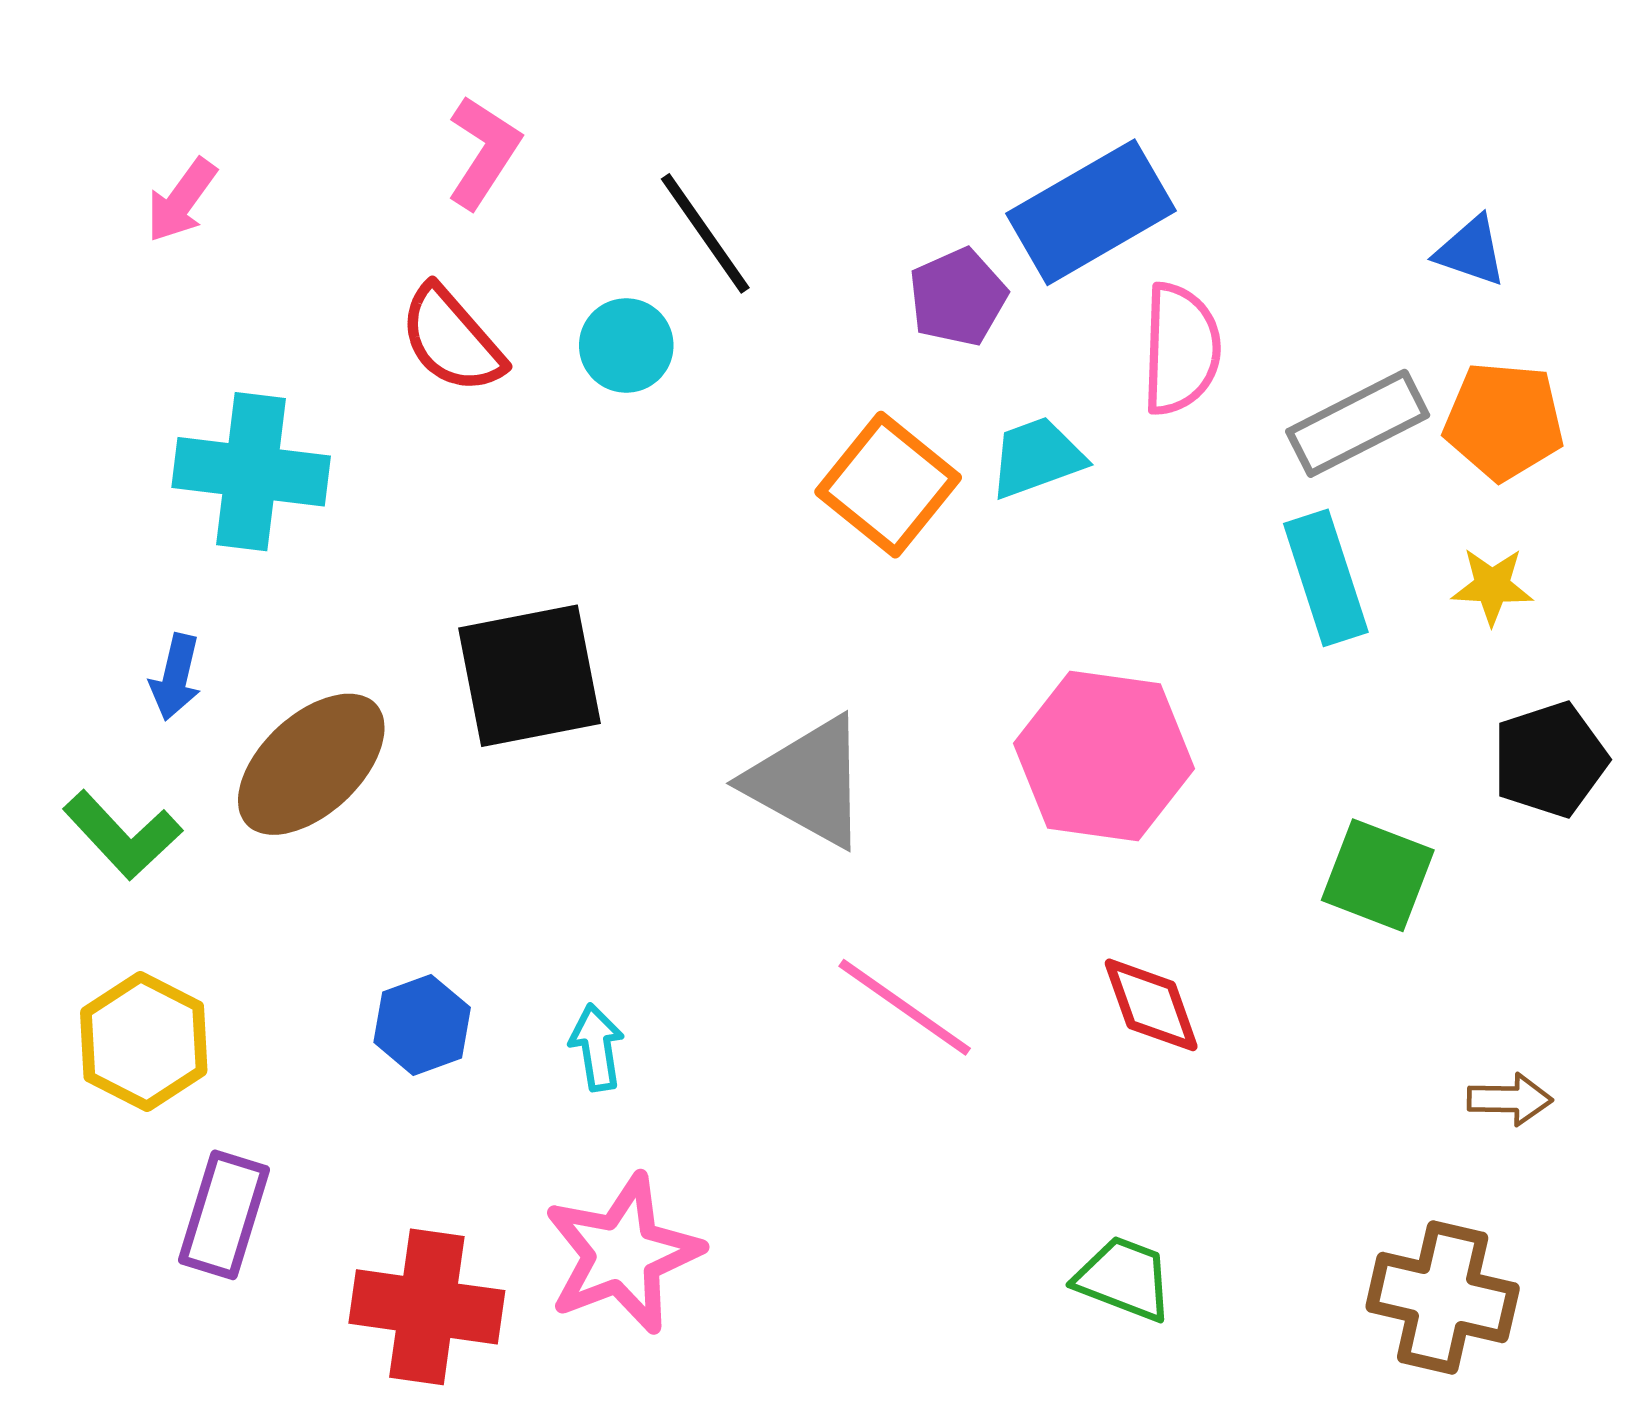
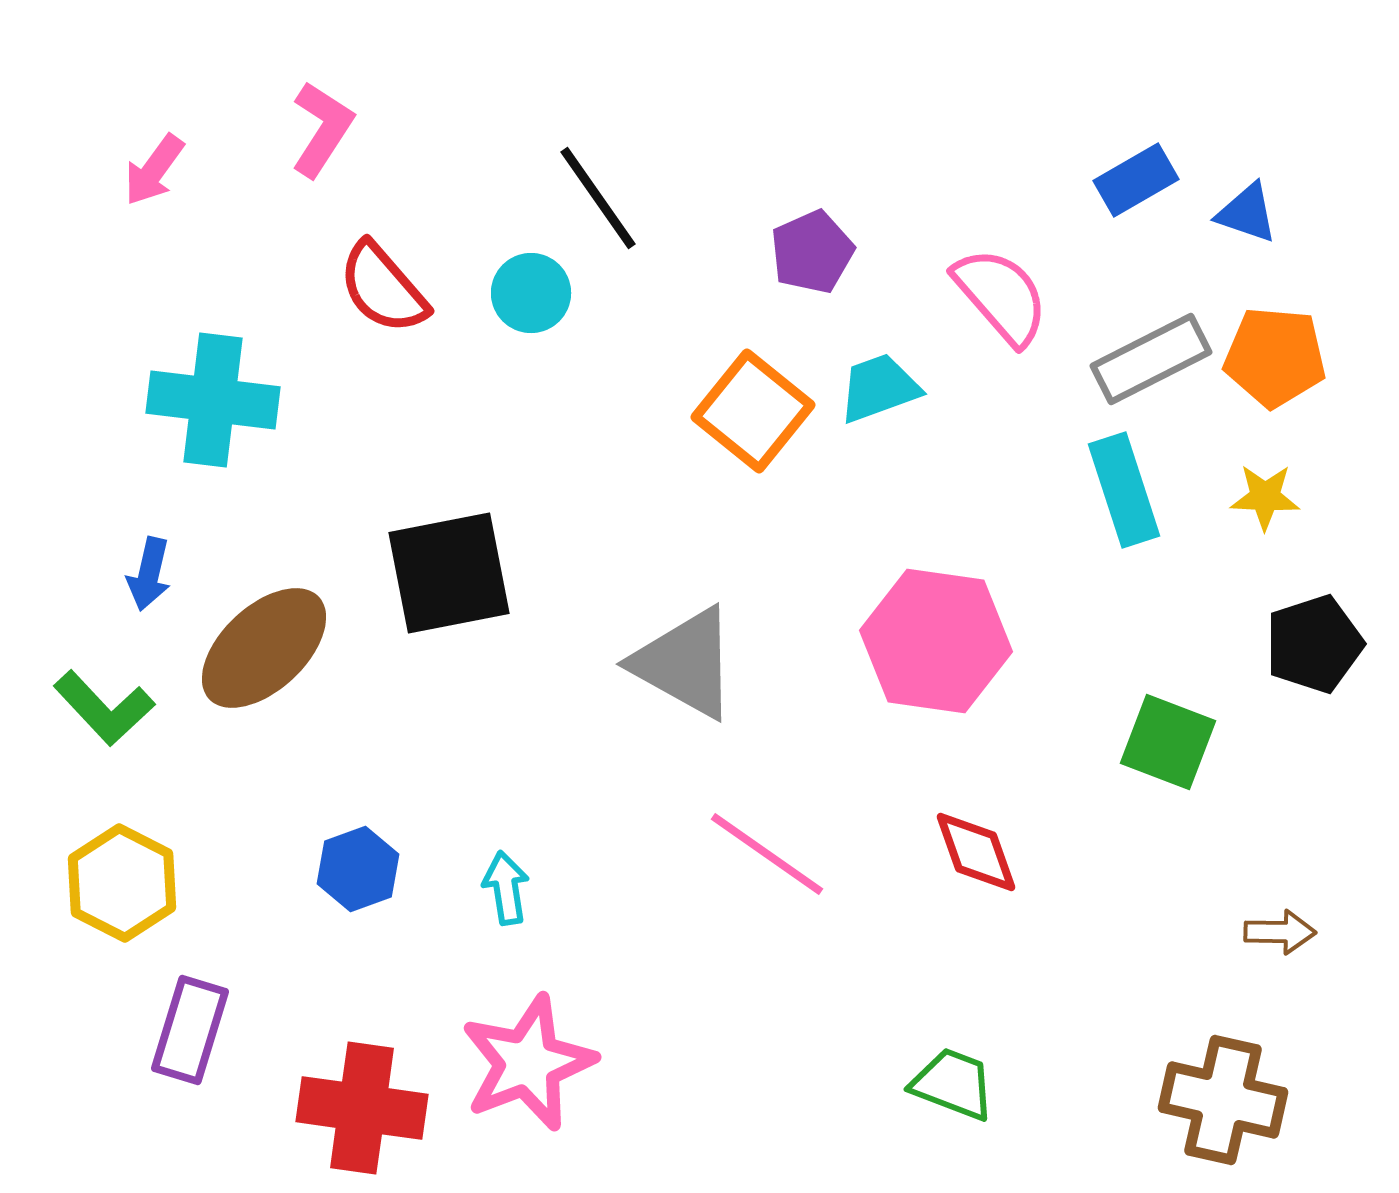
pink L-shape: (483, 152) -> (322, 129), moved
blue rectangle: (1091, 212) -> (1136, 180), moved, size x0.6
pink semicircle: (1181, 349) -> (1001, 296), turned -43

